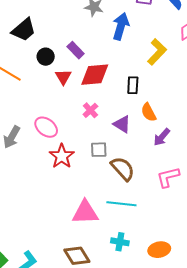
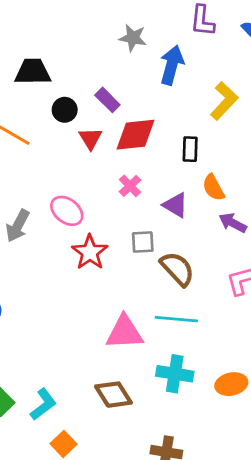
black trapezoid: (24, 30) -> (33, 72), turned -140
purple arrow: (162, 137) -> (233, 223), turned 78
cyan cross: (120, 242) -> (175, 374), size x1.4

